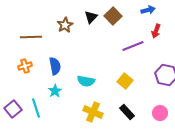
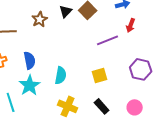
cyan semicircle: (86, 81) -> (61, 75), turned -90
yellow square: (125, 81) -> (100, 75), turned 35
cyan star: (55, 91) -> (30, 85), size x1.5

